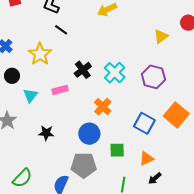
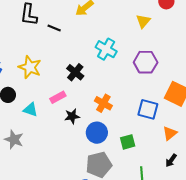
black line: (61, 30) -> (54, 28), moved
cyan cross: (115, 73) -> (106, 49), moved
cyan triangle: (30, 95) -> (30, 110), turned -35
black star: (46, 133) -> (72, 116), moved
orange triangle: (146, 159) -> (170, 133), moved

